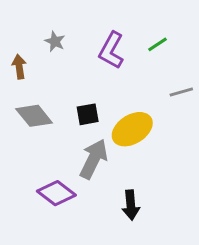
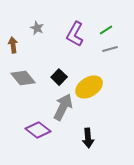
gray line: (181, 92) -> (110, 49), moved
black square: (88, 114) -> (59, 77), turned -35

